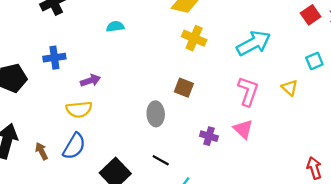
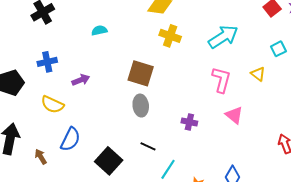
brown square: (184, 88) -> (141, 73), moved, size x1.5
yellow semicircle: (79, 109) -> (52, 105), moved, turned 35
pink triangle: (243, 129) -> (234, 115), moved
brown arrow: (42, 151) -> (41, 157), moved

